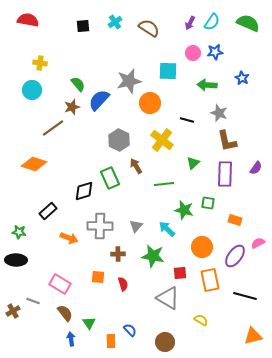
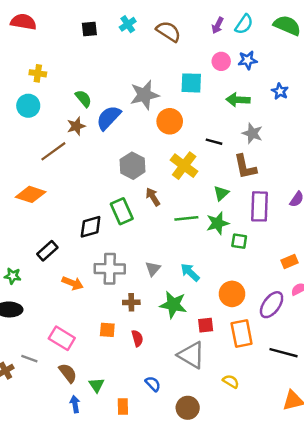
brown L-shape: (227, 141) -> (245, 167), moved
green star: (184, 210) -> (218, 223), moved, turned -30
orange rectangle: (235, 220) -> (290, 262), moved, turned -40
blue semicircle: (130, 330) -> (153, 384), moved

